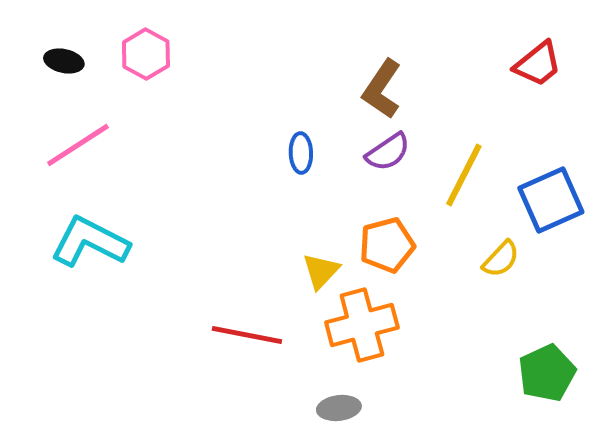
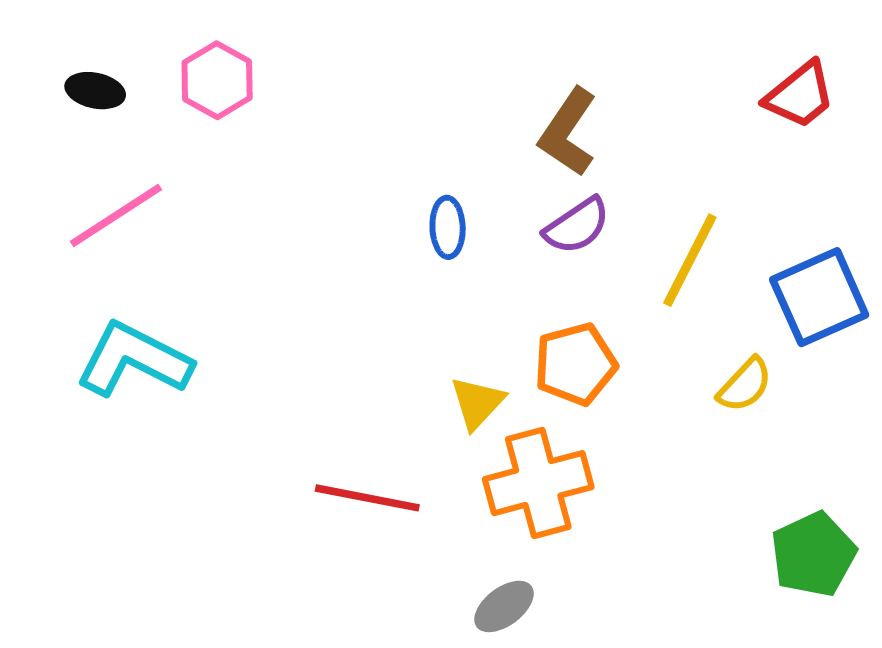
gray ellipse: (339, 408) -> (504, 606), turned -30

